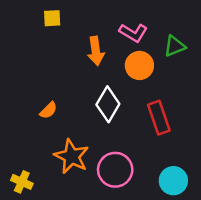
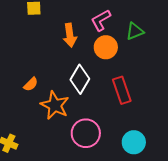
pink L-shape: (133, 33) -> (101, 20), turned 120
orange star: (72, 156) -> (55, 105), moved

